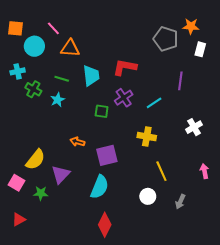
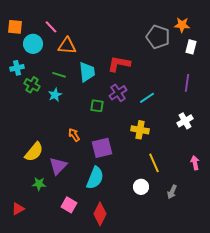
purple line: (180, 81) -> (187, 83), moved
orange arrow: (77, 142) -> (74, 135), turned 40
pink square: (17, 183) -> (69, 205), moved

